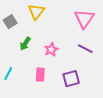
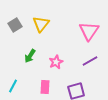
gray square: (10, 22) -> (15, 25), moved
purple line: (85, 49) -> (90, 61), turned -56

